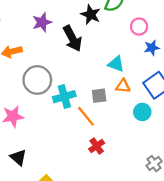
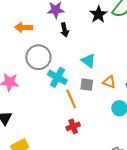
black arrow: (72, 38) -> (65, 30), moved, size x0.6
cyan triangle: (116, 64) -> (88, 61), moved
cyan cross: (64, 97) -> (57, 77), turned 30

